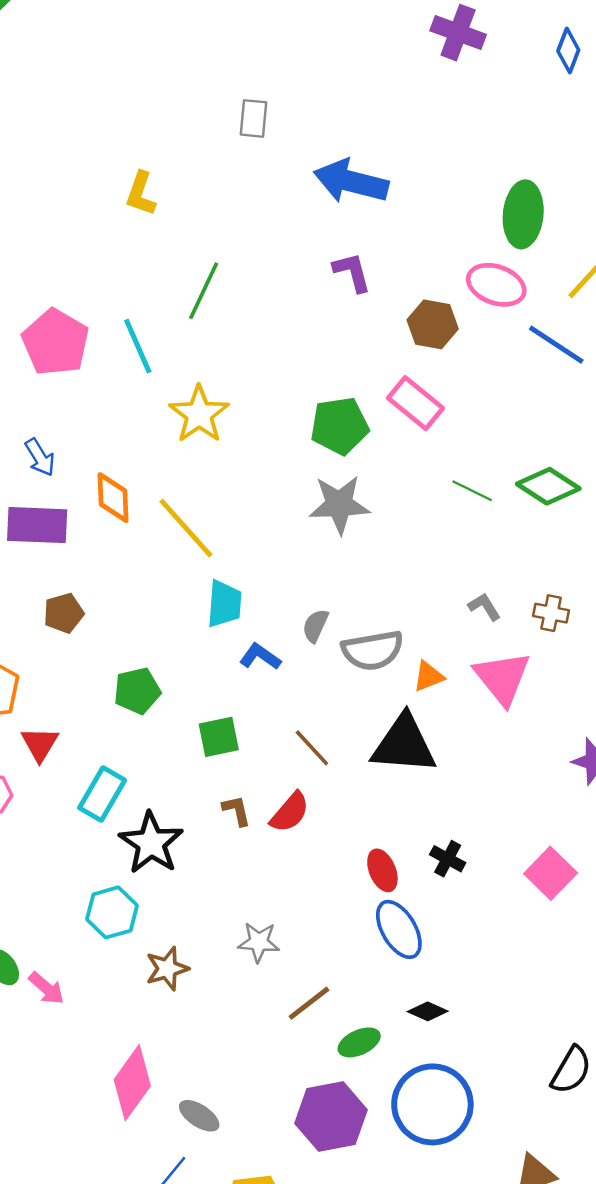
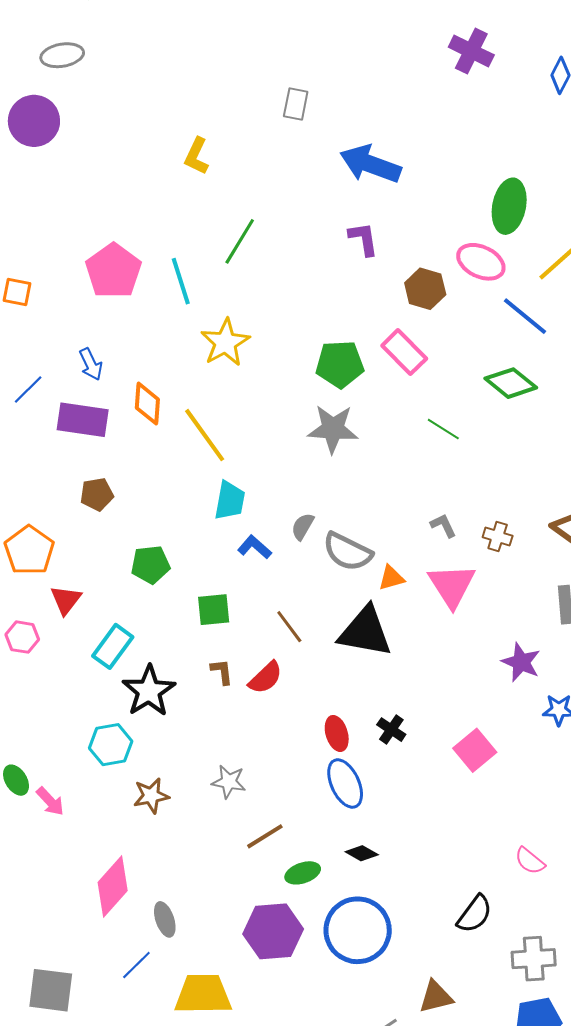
green diamond: (548, 486) -> (511, 383), moved
gray semicircle: (372, 650) -> (348, 552), turned 30
gray ellipse: (199, 1116) -> (165, 919), turned 32

